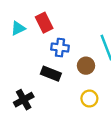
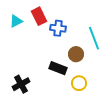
blue cross: (60, 48) -> (58, 28), moved
black rectangle: (51, 74) -> (58, 68), moved

